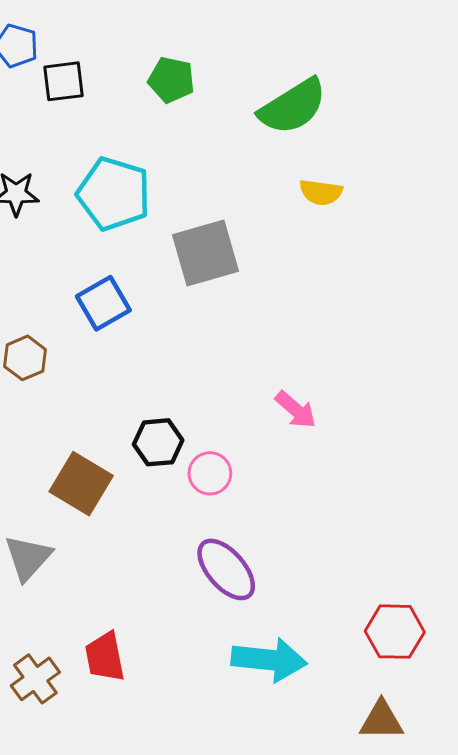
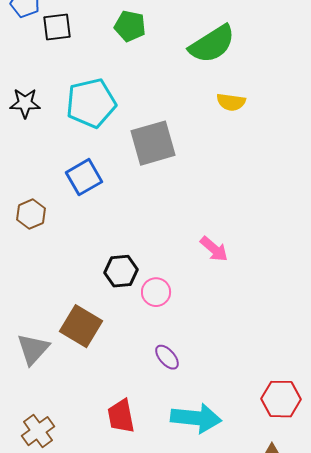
cyan pentagon: (114, 194) -> (91, 103), turned -30
brown square: (81, 484) -> (81, 326), moved
purple ellipse: (226, 569) -> (167, 357), size x0.6
red trapezoid: (105, 657) -> (121, 416), moved

